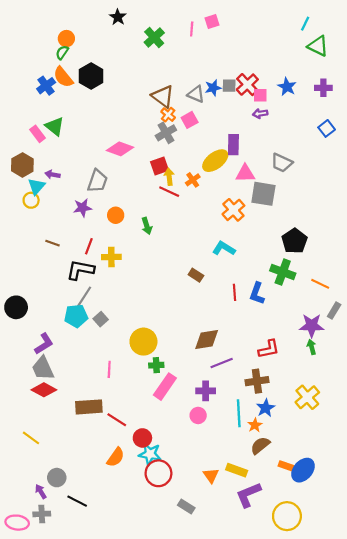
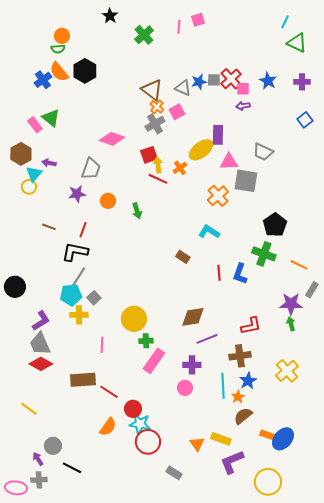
green semicircle: (62, 52) -> (58, 49), turned -128
yellow cross: (111, 257) -> (79, 315), moved

